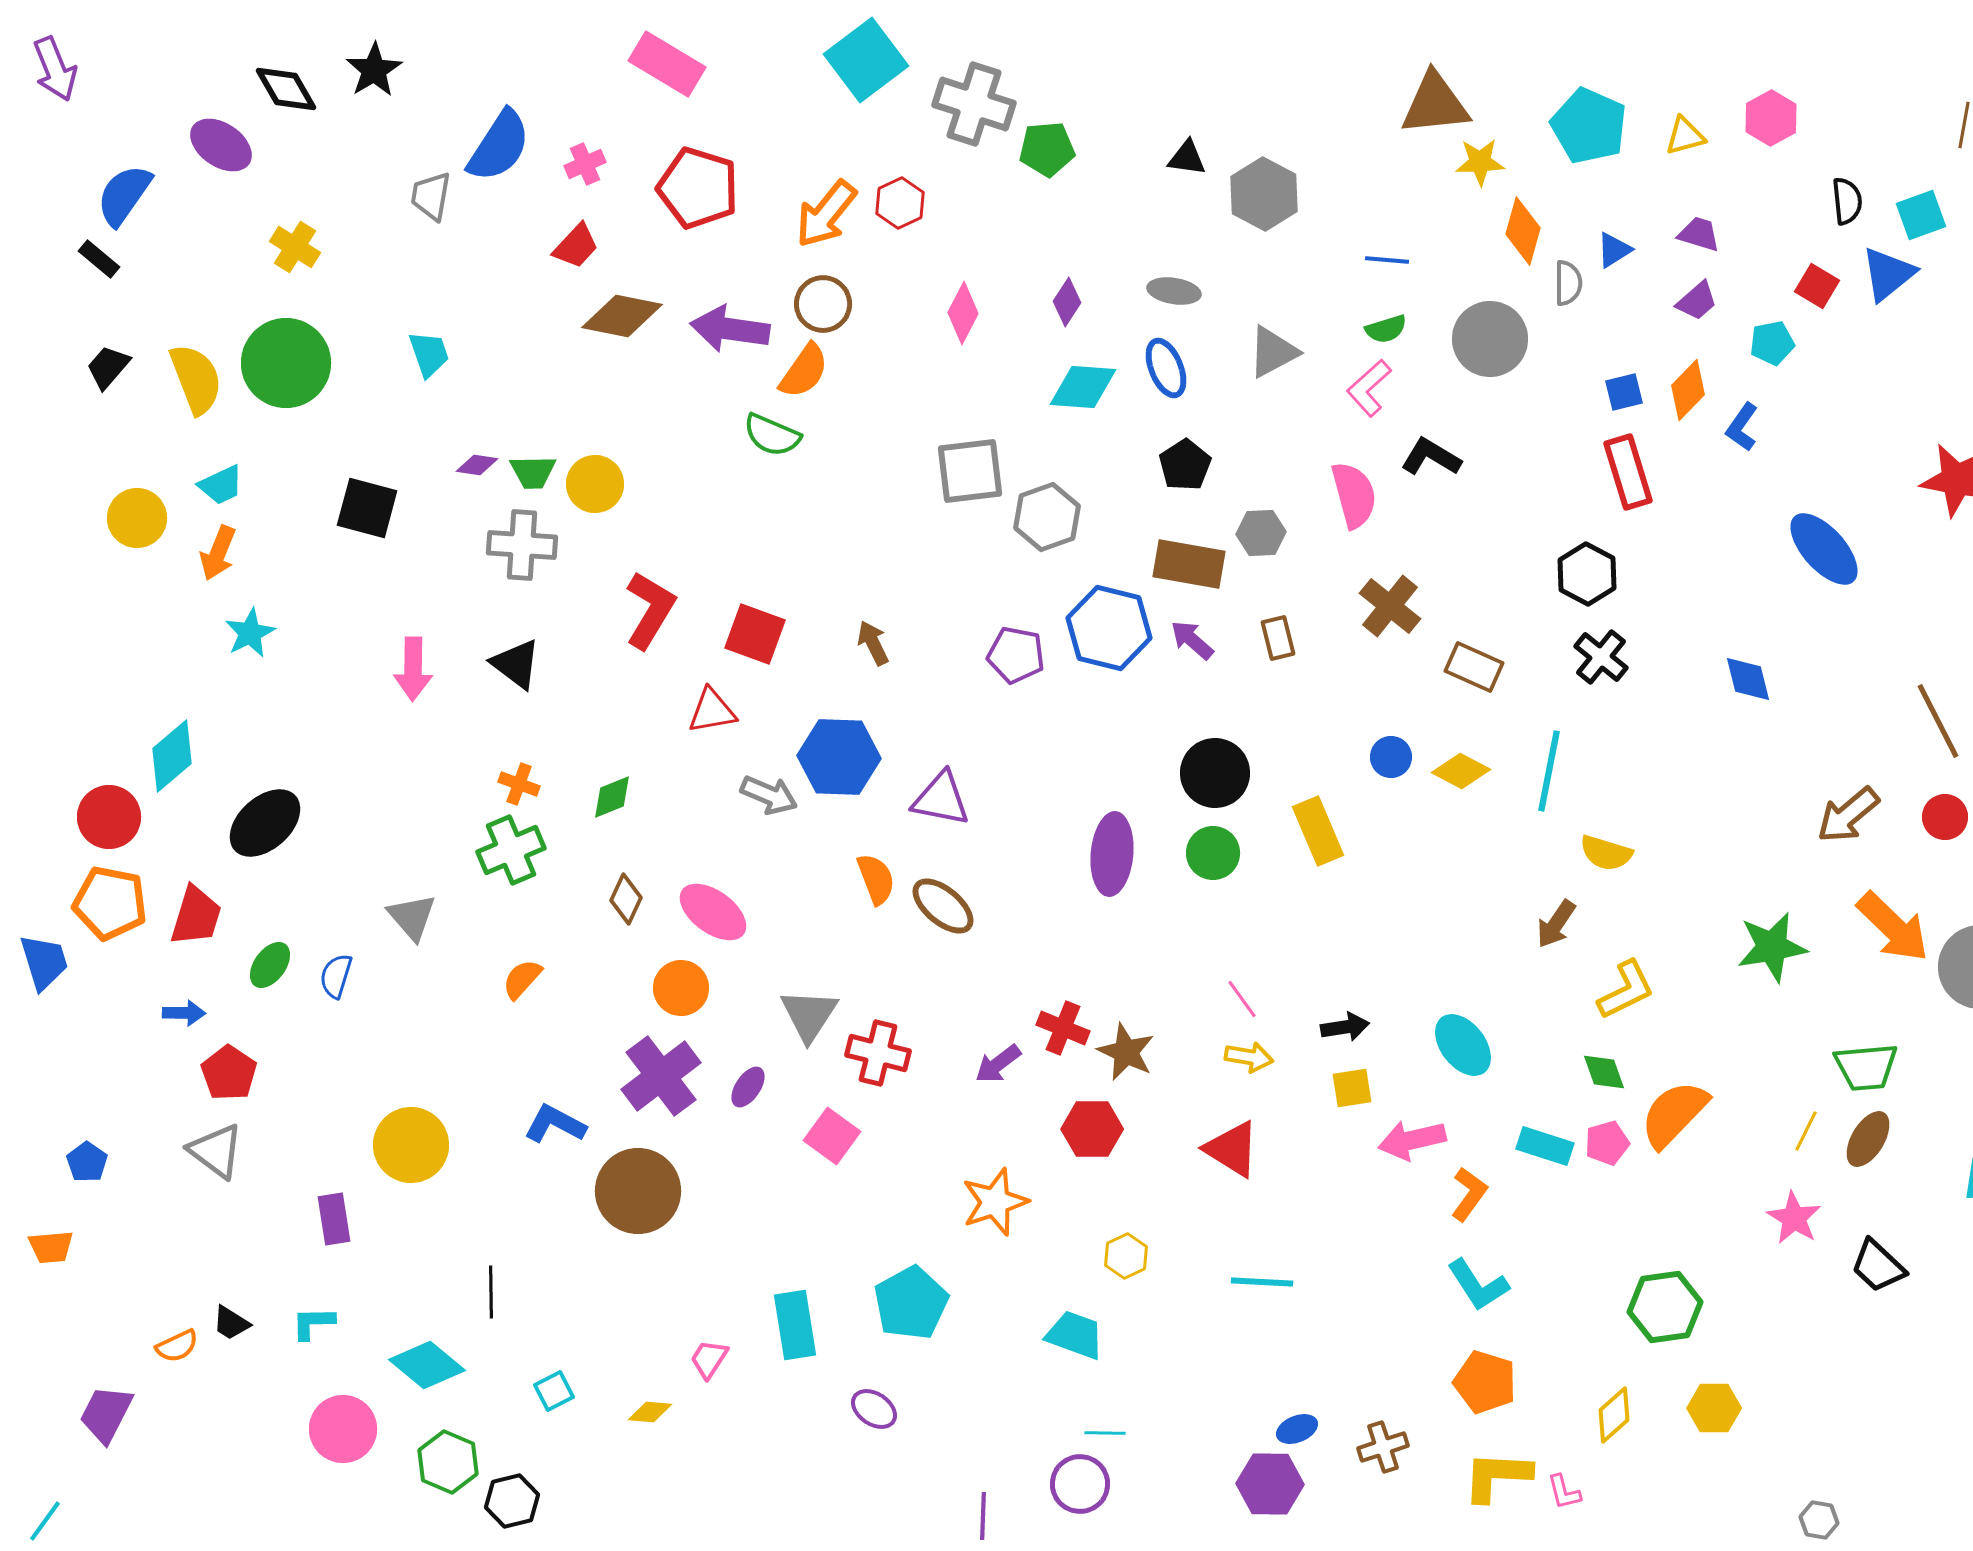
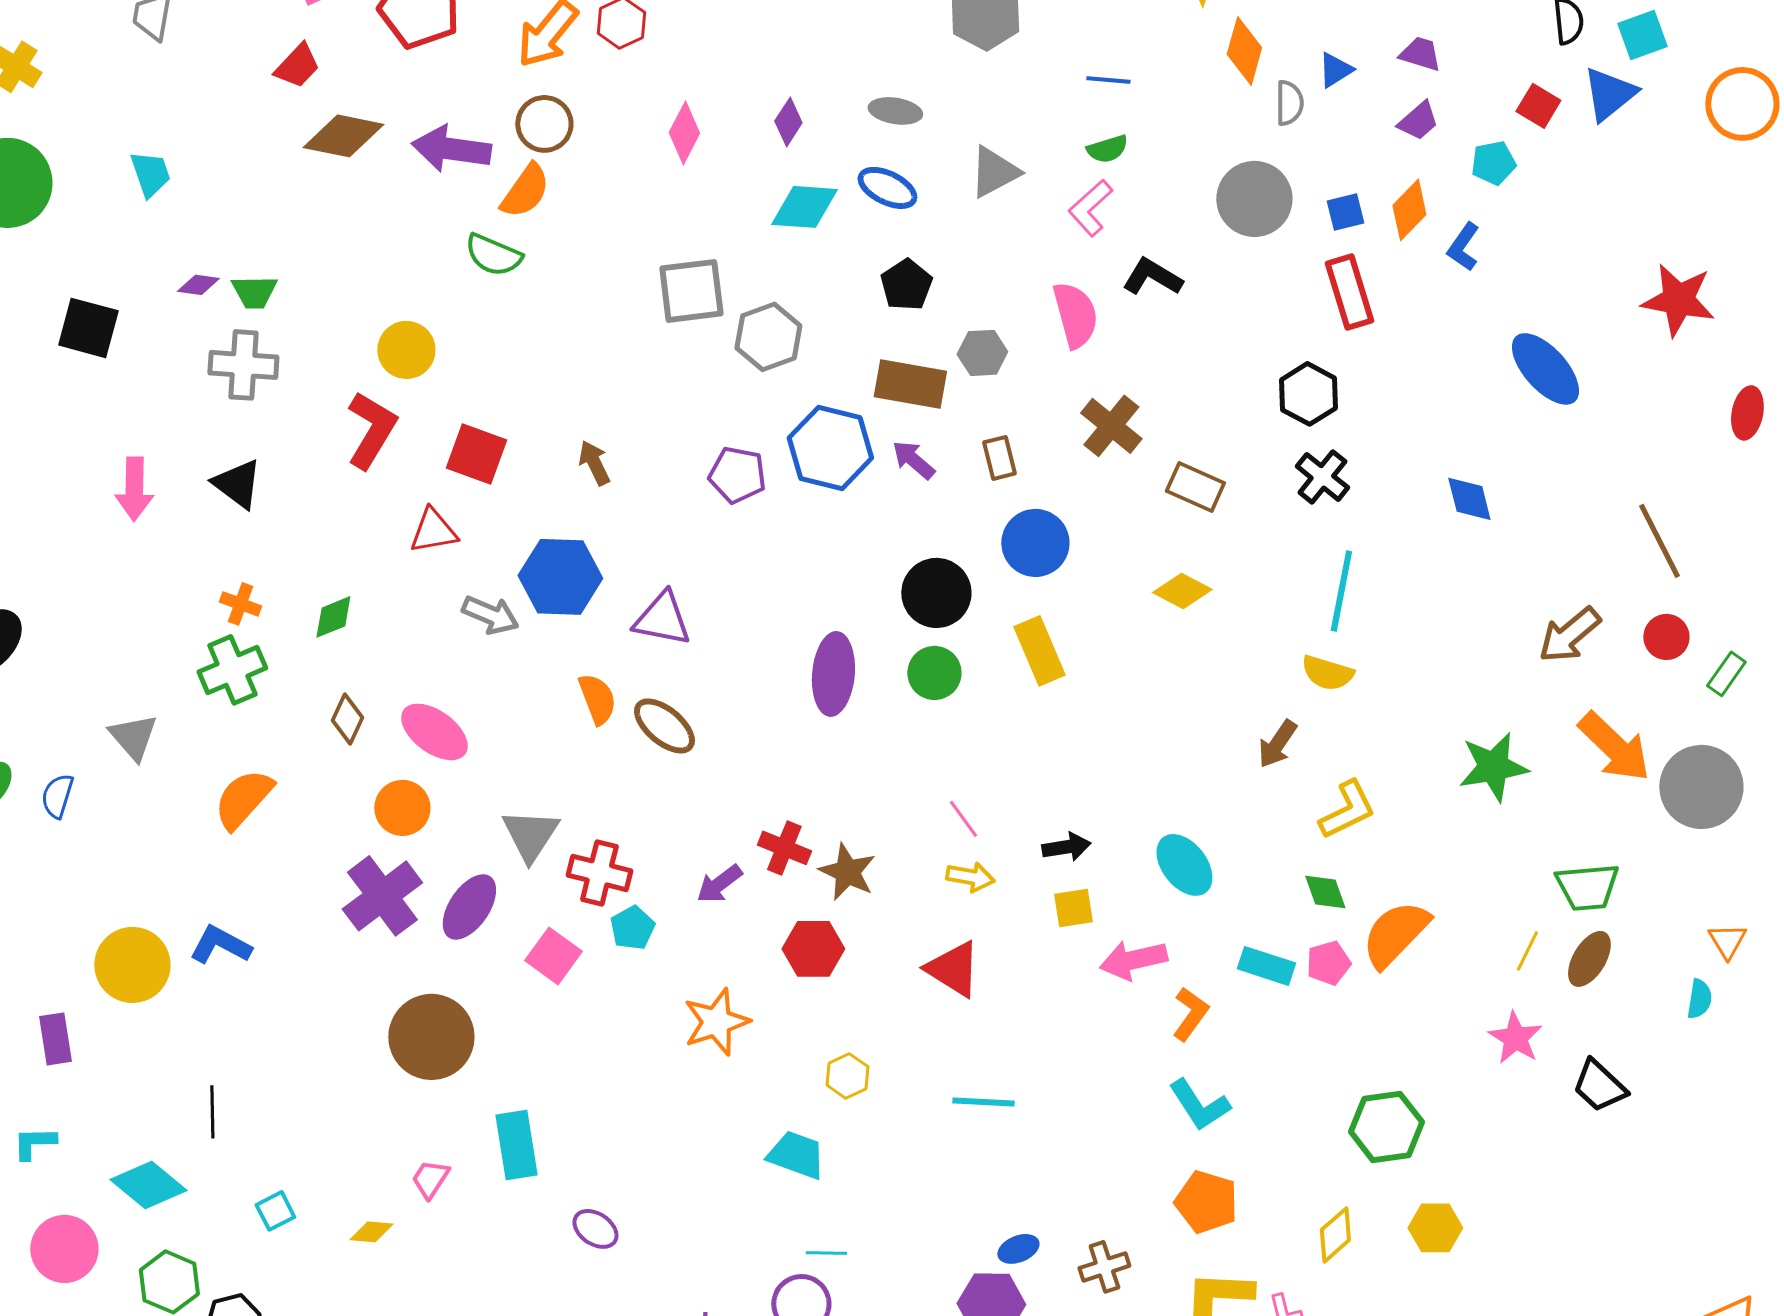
gray circle: (1490, 339) -> (1254, 199), moved
blue ellipse: (1166, 368) -> (887, 188), turned -42
yellow circle: (595, 484) -> (406, 350), moved
blue circle: (1391, 757) -> (1035, 543), moved, size x1.6
cyan line: (1549, 771) -> (1341, 591), moved
orange semicircle: (522, 979) -> (243, 799), size x1.5
purple ellipse: (748, 1087) -> (469, 907), size x1.6
blue L-shape: (555, 1124) -> (220, 945), moved
brown circle: (638, 1191) -> (431, 1037), moved
cyan pentagon: (911, 1303) -> (632, 928), moved, size x0.6

